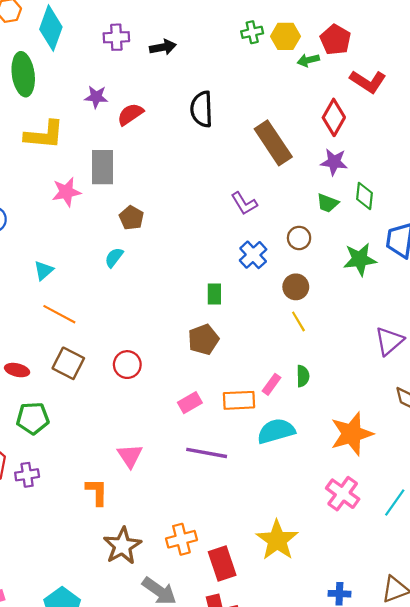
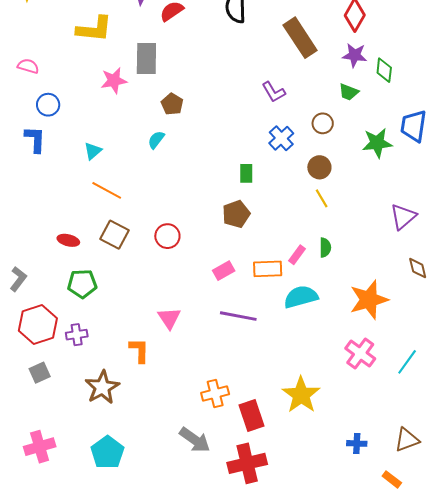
green diamond: (364, 196) -> (384, 70), moved
brown star: (122, 546) -> (102, 387), moved

